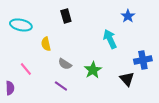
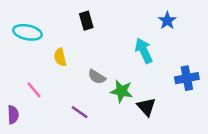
gray semicircle: (65, 64) -> (97, 77), moved
green star: (93, 70) -> (122, 91), turned -30
black triangle: (127, 79) -> (146, 107), moved

